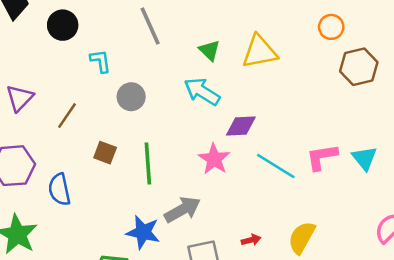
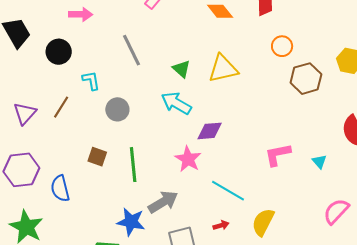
brown line: (67, 116) -> (61, 107), moved
cyan triangle: (364, 158) -> (319, 161), moved, size x0.7
cyan line: (276, 166) -> (228, 191), moved

